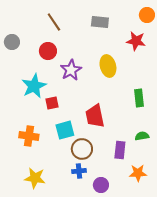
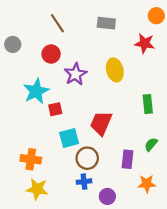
red trapezoid: (95, 116) -> (101, 123), turned 35
orange cross: (29, 136) -> (31, 159), moved
green semicircle: (142, 136) -> (151, 144), turned -40

